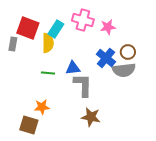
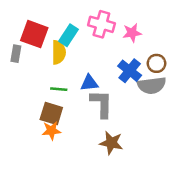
brown square: (29, 125) -> (51, 114), moved

